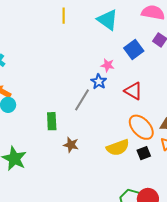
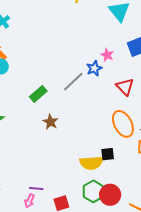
green rectangle: (52, 121) -> (38, 94), turned 36
yellow semicircle: (118, 148) -> (91, 163), moved
black square: (144, 153) -> (108, 154), moved

